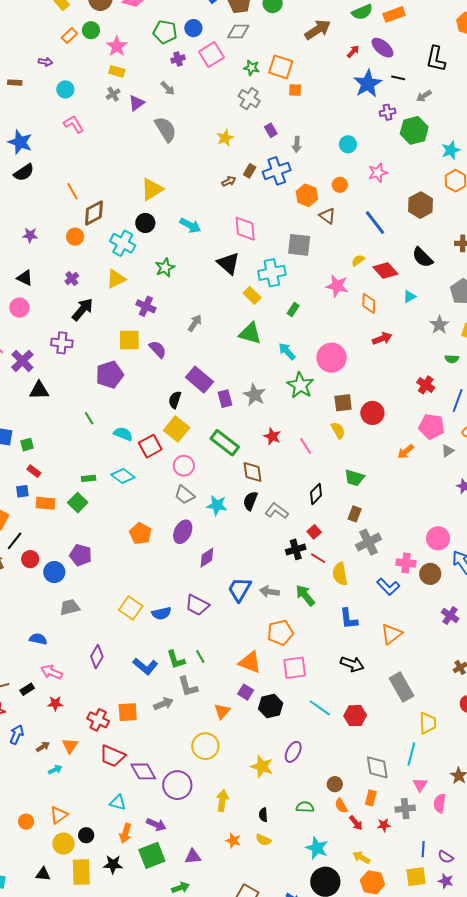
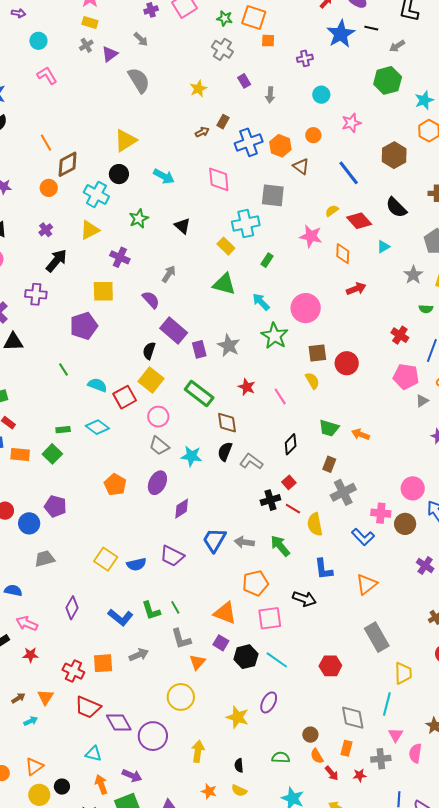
purple cross: (388, 112) -> (305, 58), moved
blue cross: (277, 171) -> (249, 142), moved
black triangle: (228, 263) -> (182, 226), moved, size x0.7
purple semicircle: (158, 349) -> (151, 300), moved
orange arrow: (406, 452) -> (361, 434), moved, turned 60
black arrow: (352, 664) -> (304, 599), moved
gray L-shape: (188, 687) -> (181, 639), moved
cyan line: (320, 708) -> (277, 660), moved
orange arrow: (125, 833) -> (101, 784), turned 144

